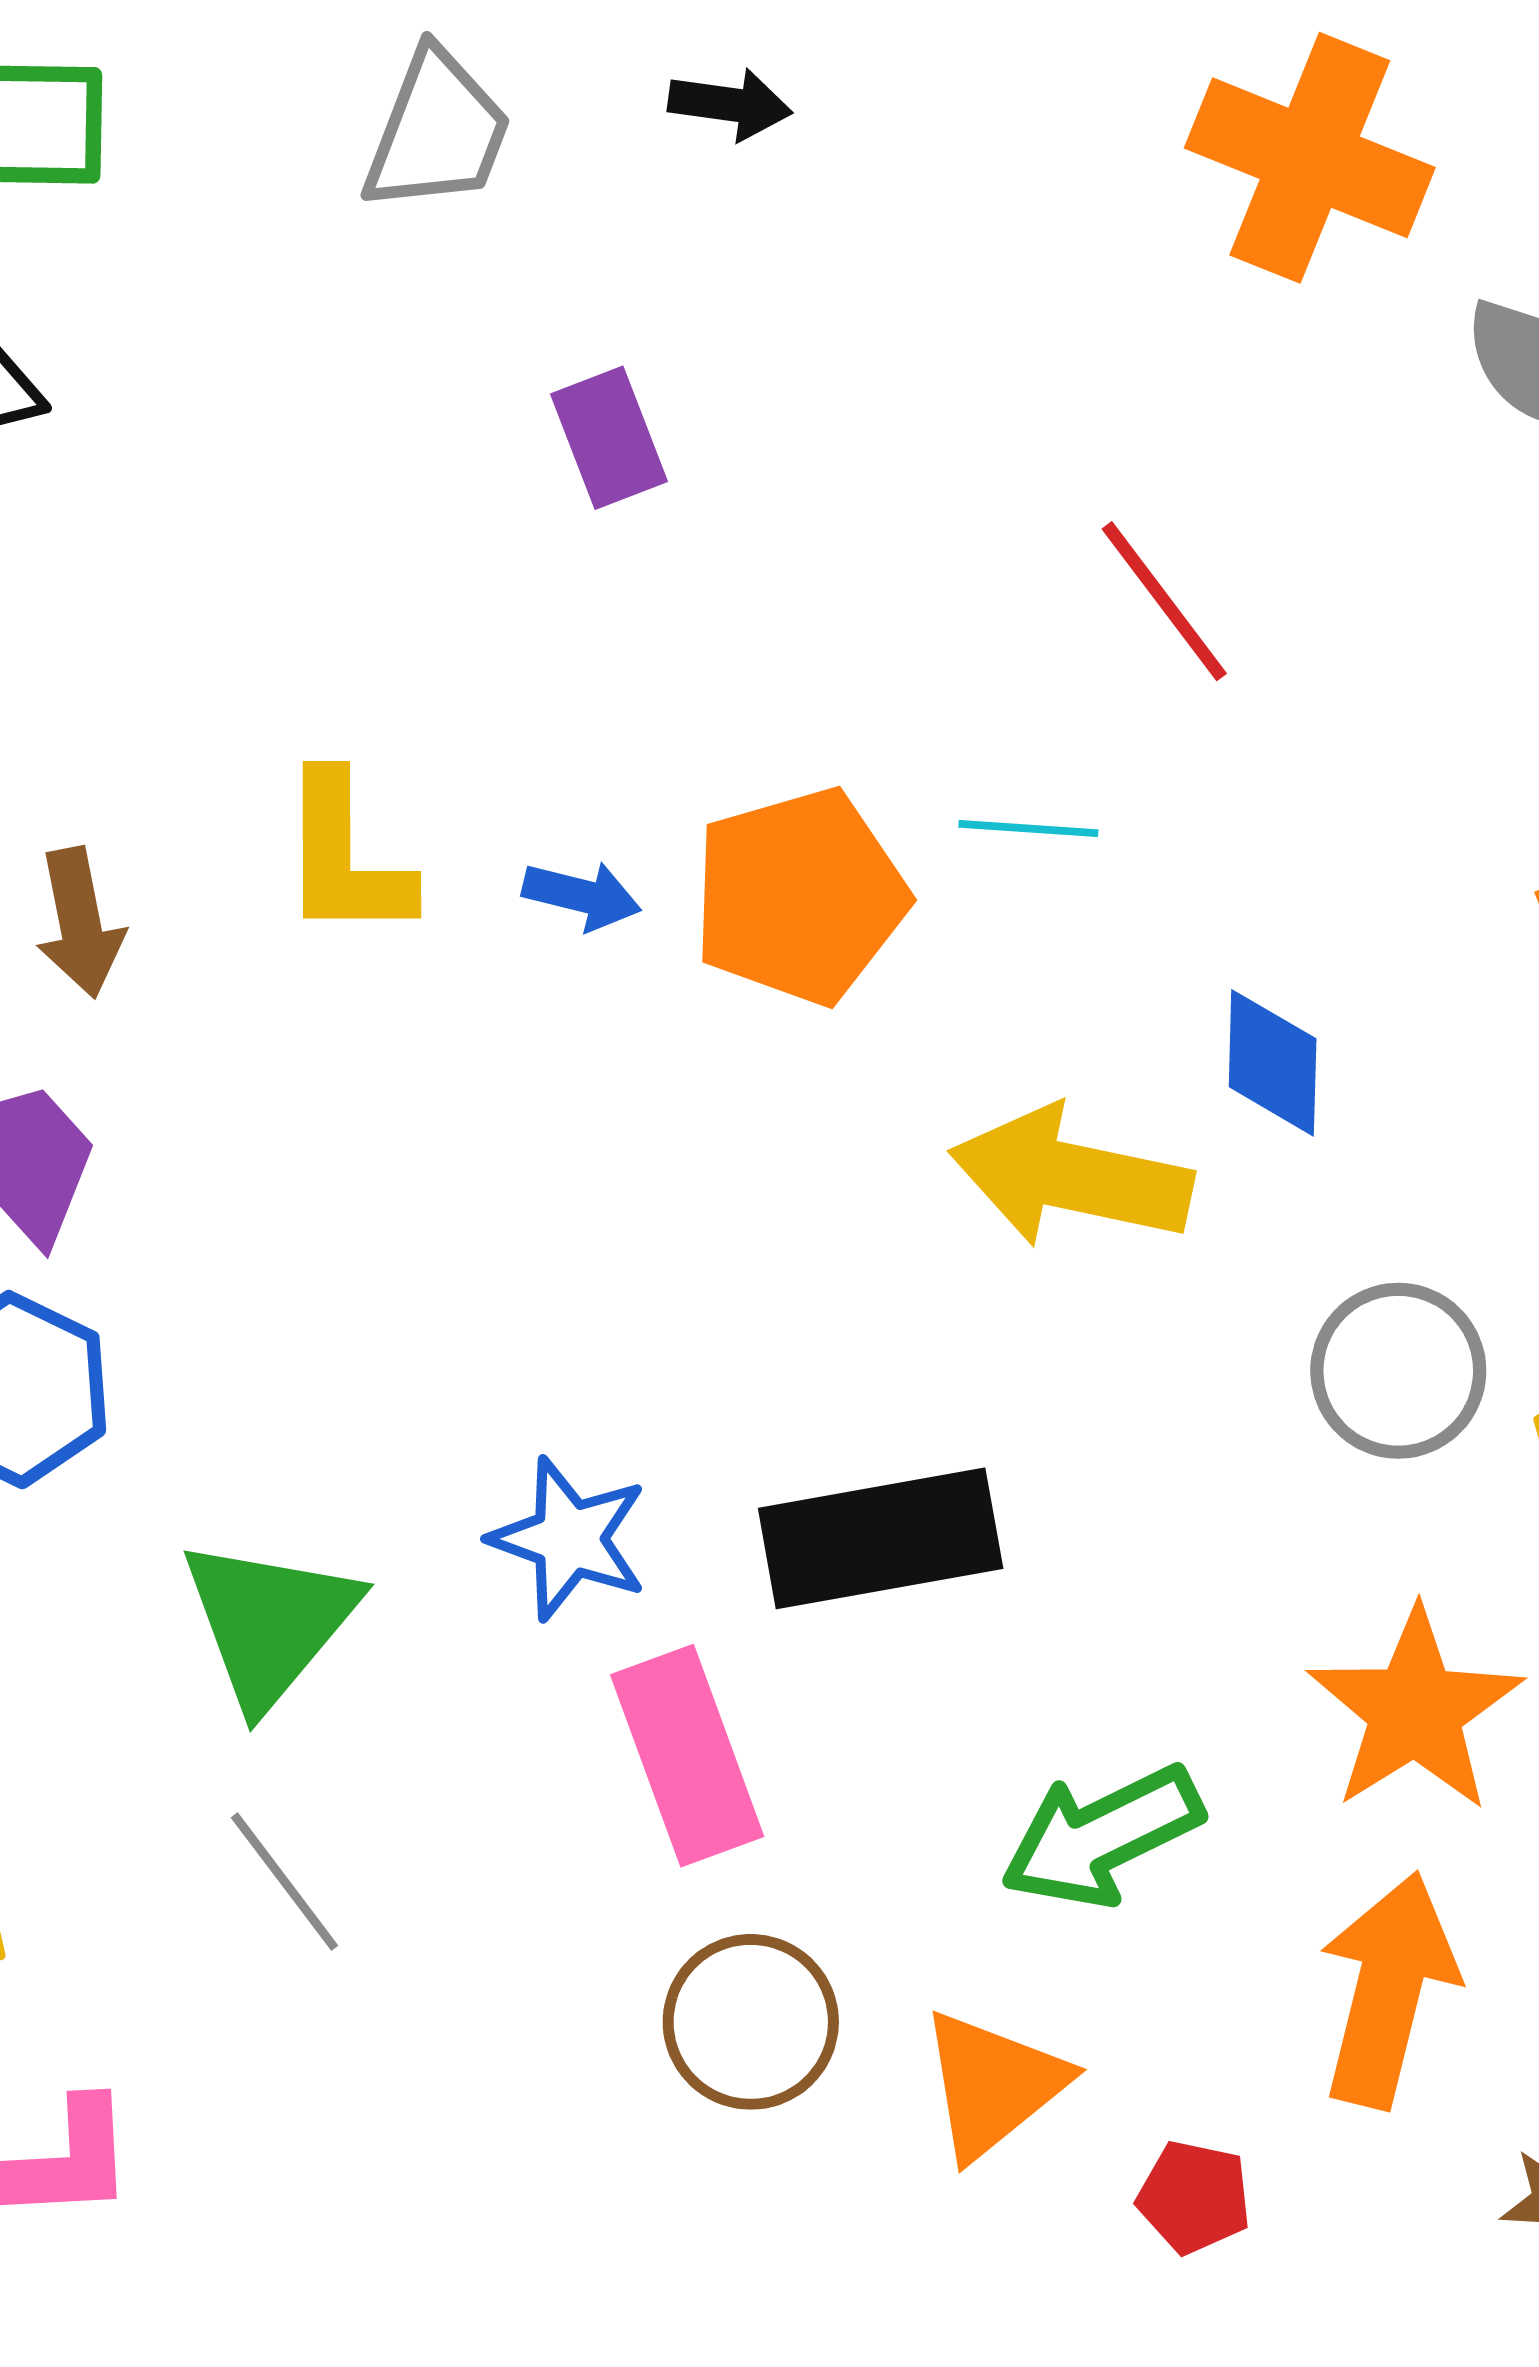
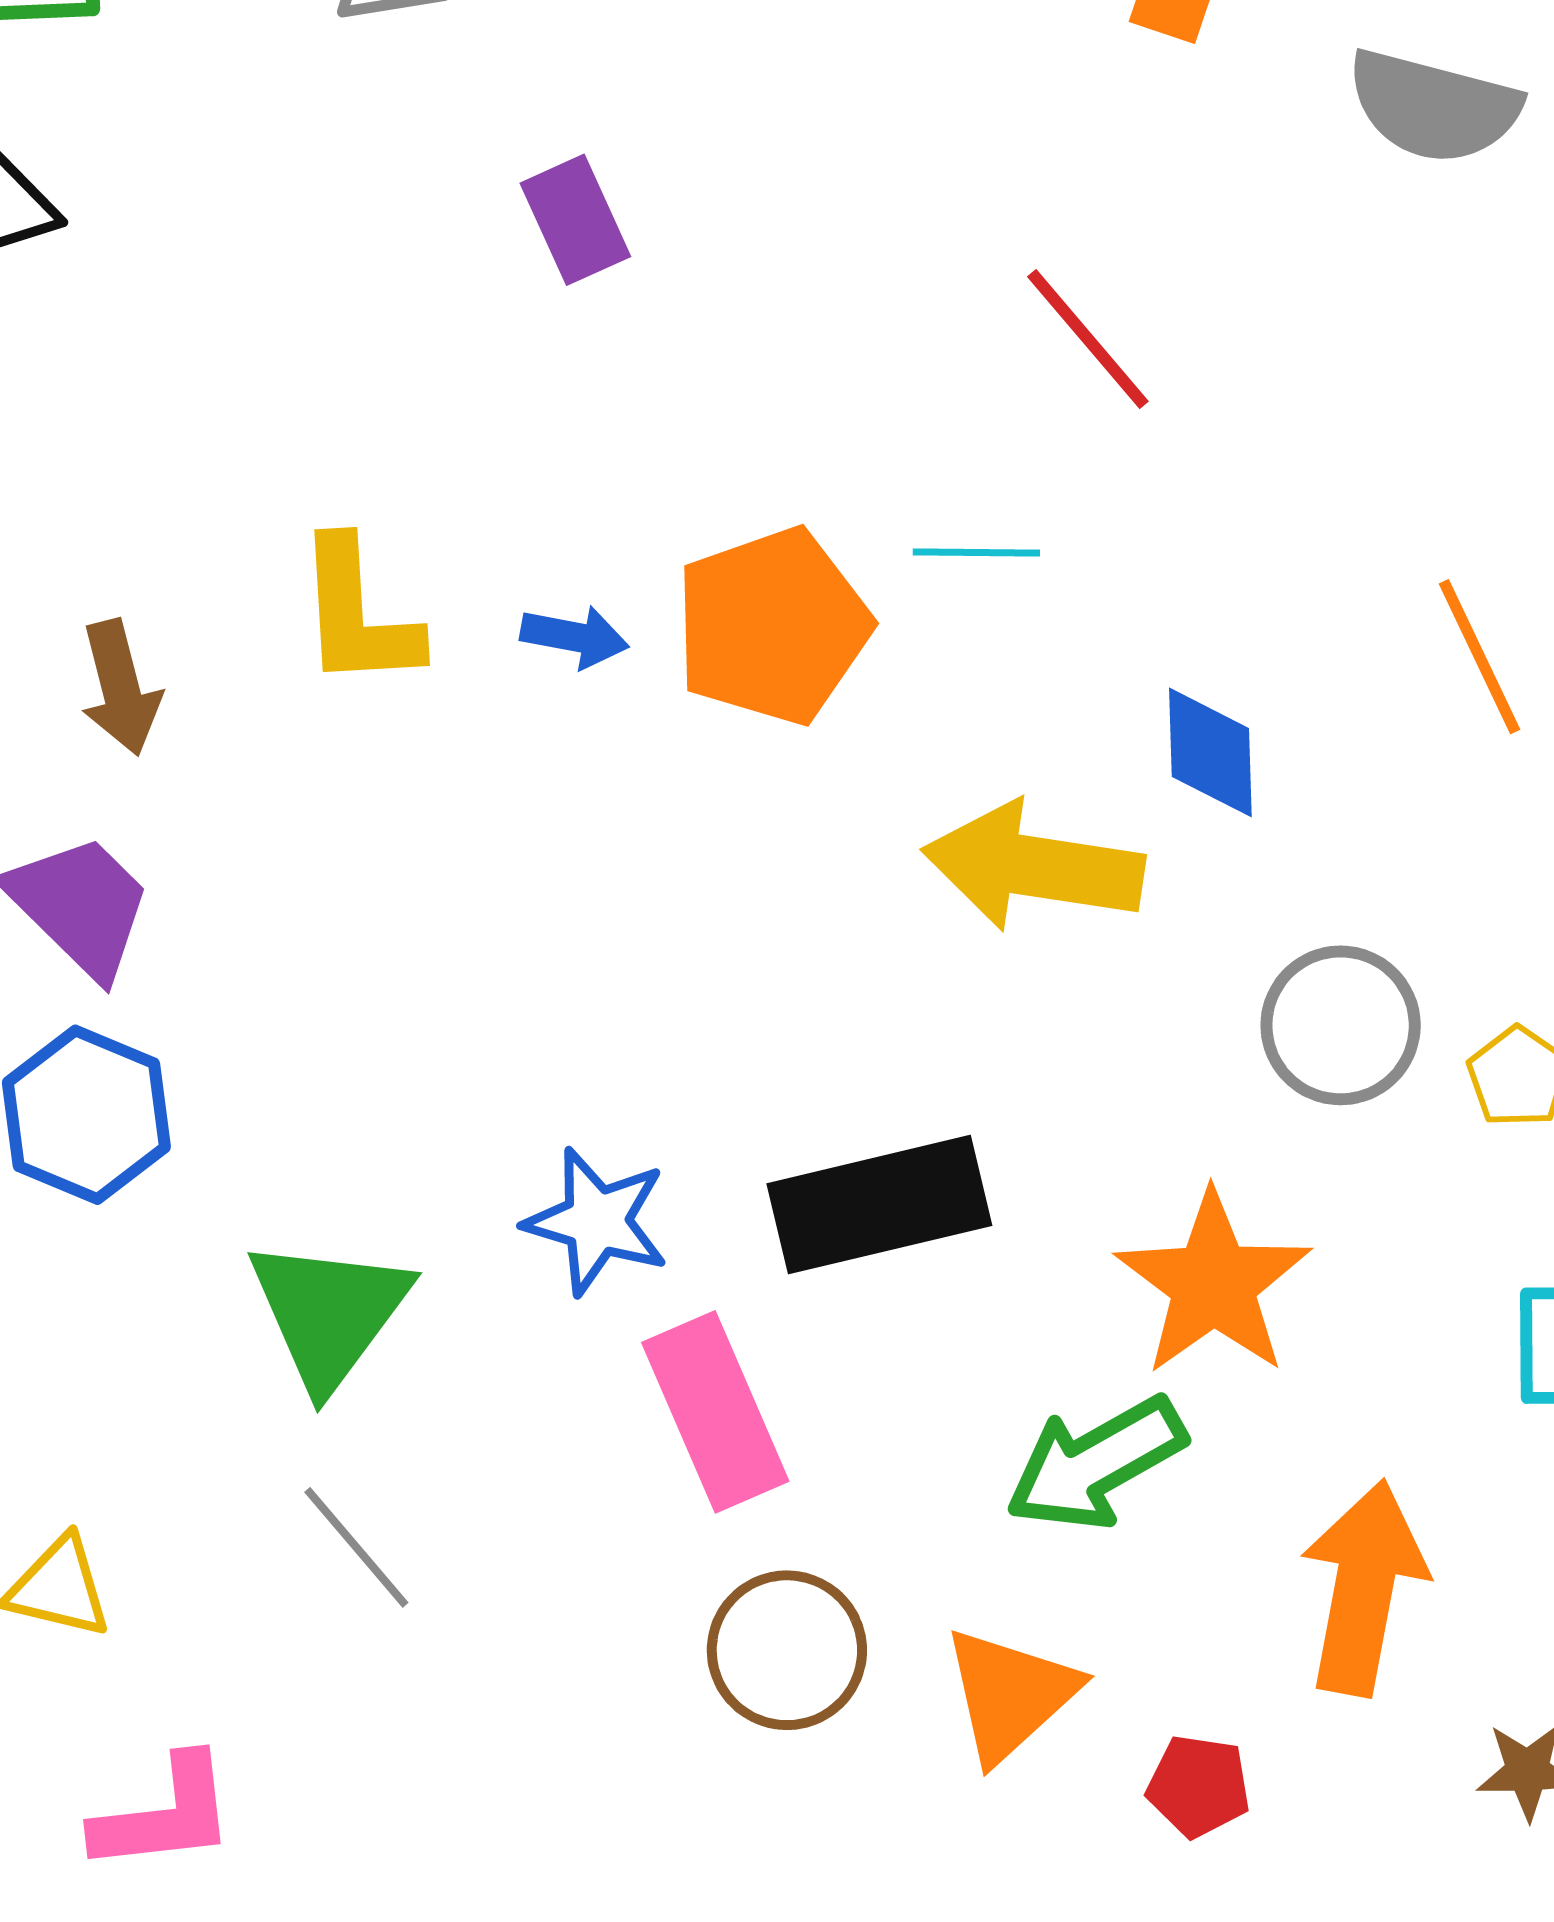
orange star: (1415, 1710) -> (1213, 1283), moved

